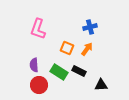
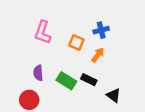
orange square: (67, 48) -> (76, 42), moved
red circle: (39, 85) -> (29, 100), moved
black triangle: (101, 85) -> (114, 95), turned 40

